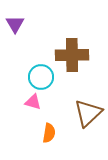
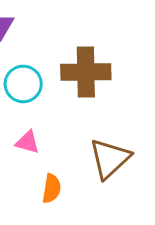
cyan circle: (41, 77) -> (23, 84), moved

